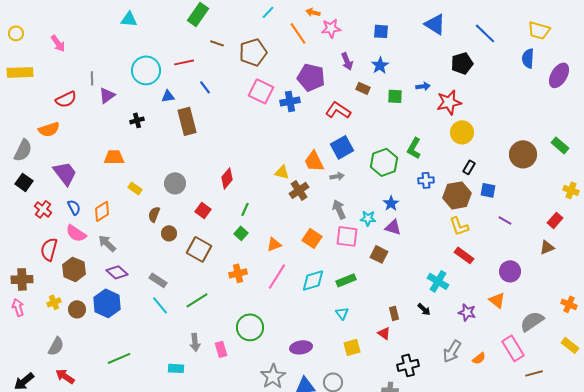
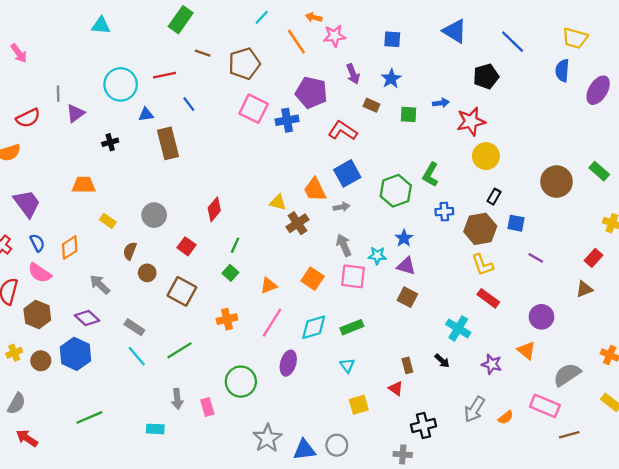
gray arrow: (107, 243) -> (100, 284), moved
brown square: (379, 254) -> (407, 297), moved
purple ellipse: (301, 347) -> (288, 363), moved, turned -65
pink rectangle: (513, 348) -> (545, 406), turned -35

